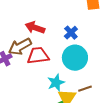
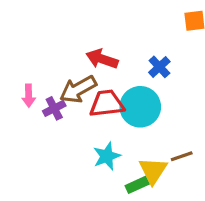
cyan circle: (75, 58) -> (140, 107), moved
cyan star: (56, 83) -> (107, 156), moved

